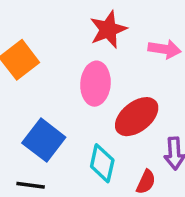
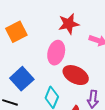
red ellipse: (137, 117) -> (76, 75), turned 55

